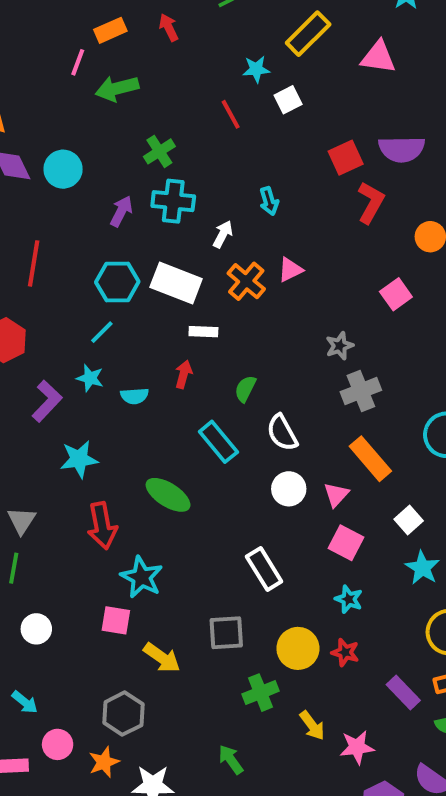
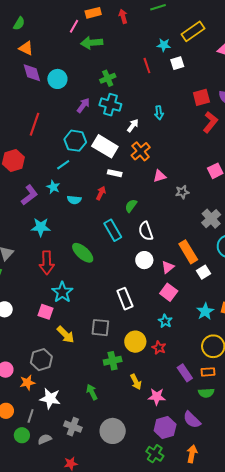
pink triangle: (290, 270) -> (160, 176), moved
gray cross: (361, 391) -> (211, 219), moved, turned -30
white square: (409, 520) -> (203, 272), moved

